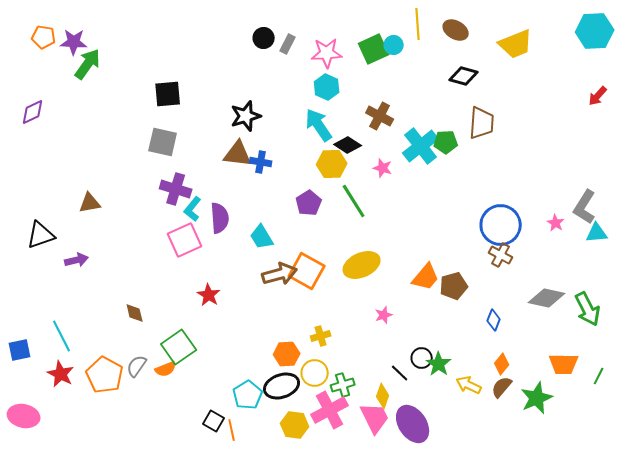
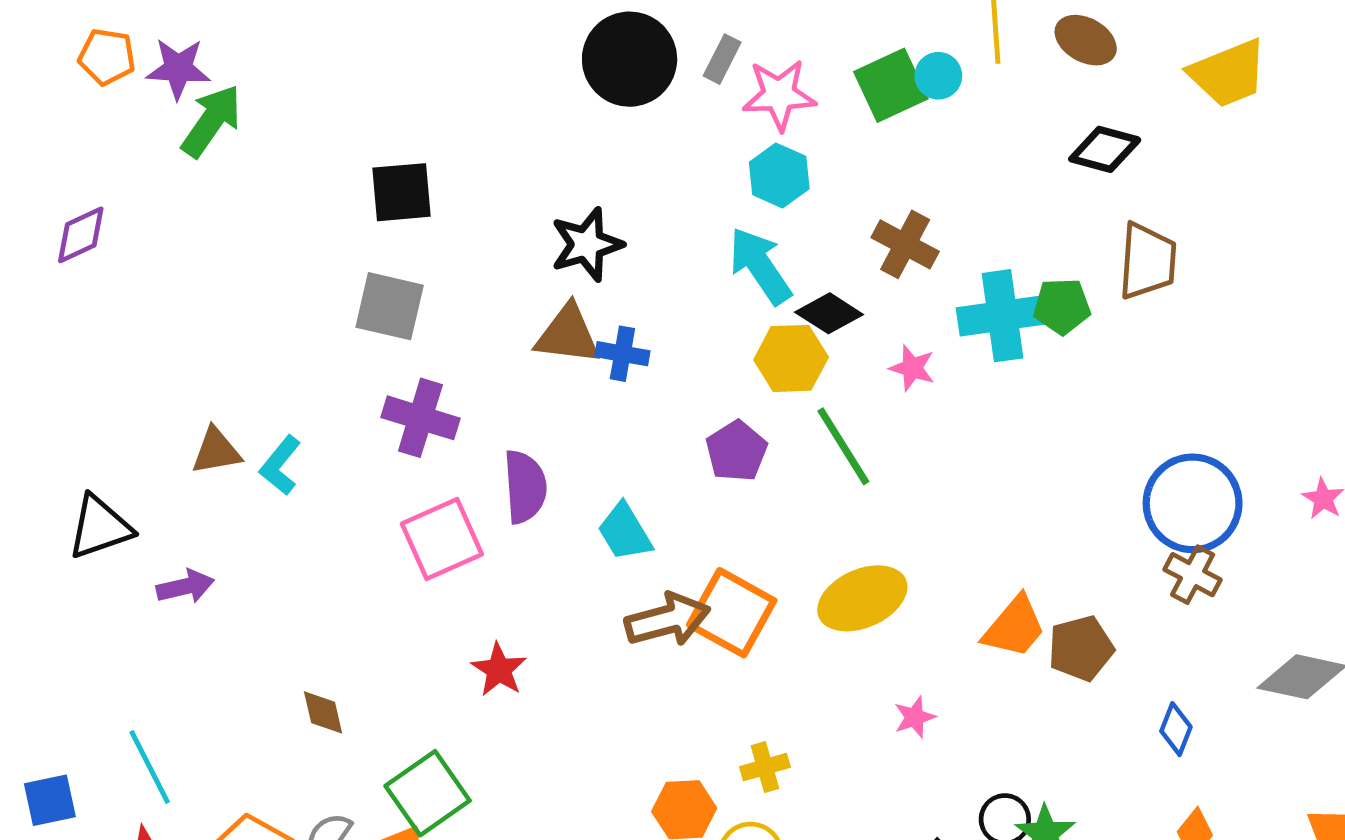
black circle: (264, 38) -> (630, 59), size x1.8
gray rectangle: (288, 44) -> (722, 59), moved
cyan cross: (421, 146) -> (1002, 316), turned 30
cyan L-shape: (193, 209) -> (280, 465), moved

